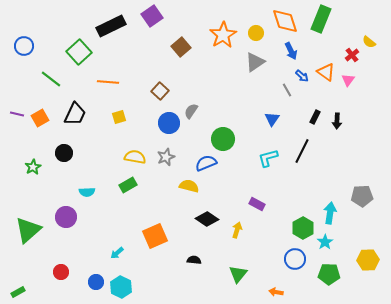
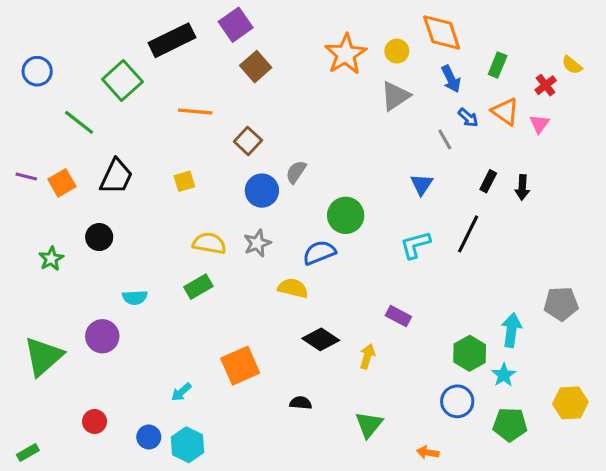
green rectangle: (321, 19) -> (498, 65), moved, size x0.6
brown square: (181, 47) -> (256, 67), moved
orange line: (108, 82) -> (195, 112), moved

